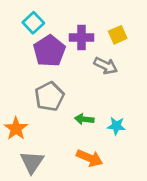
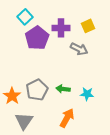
gray pentagon: (49, 96) -> (37, 90), moved
orange arrow: (90, 158) -> (67, 118), turned -84

